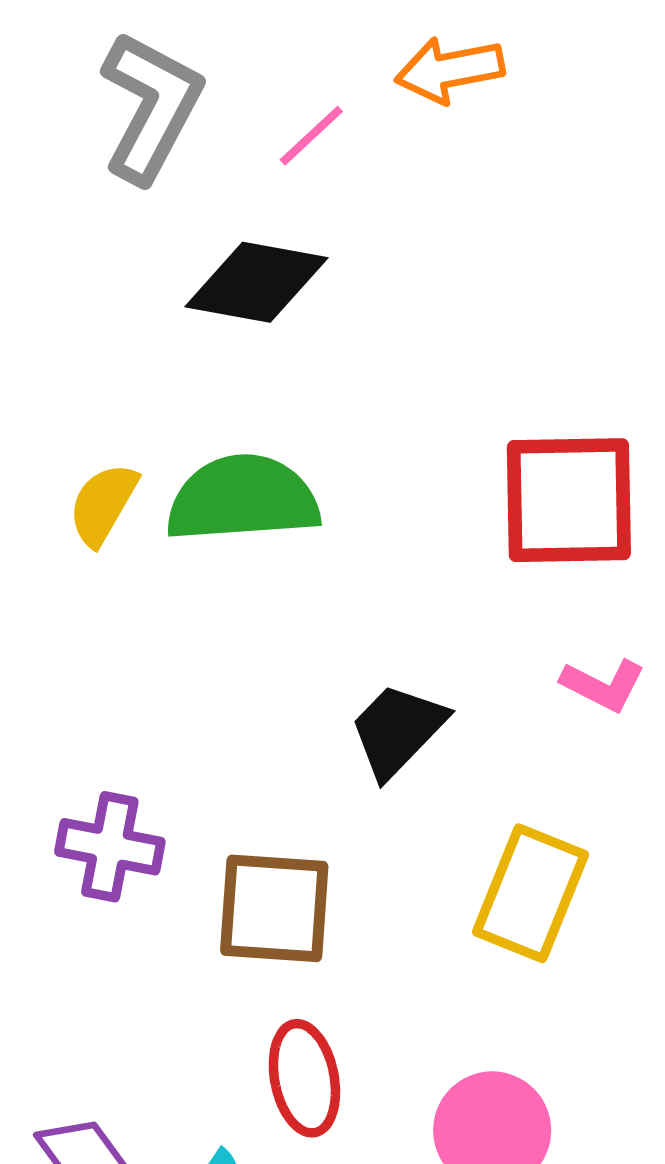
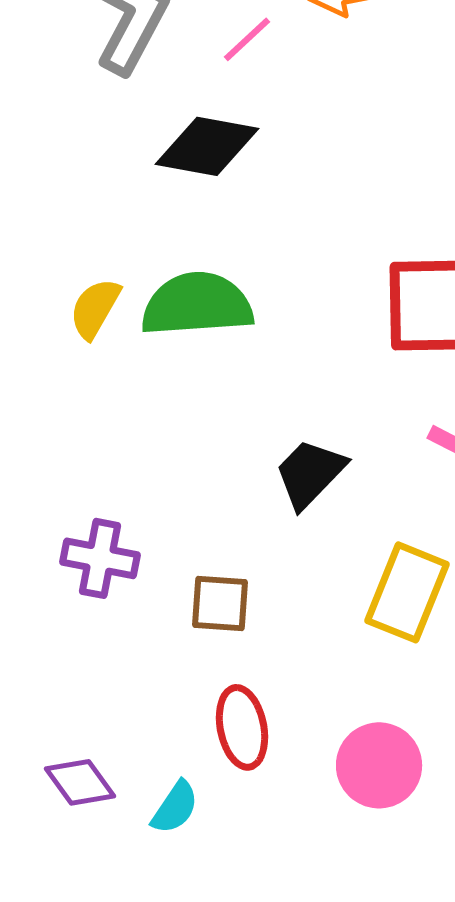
brown square: (274, 908) -> (220, 603), size x0.7

